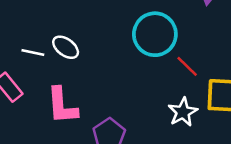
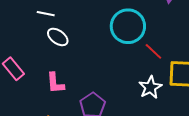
white line: (33, 52) -> (46, 14), moved
pink L-shape: (62, 106) -> (55, 83), size x0.7

